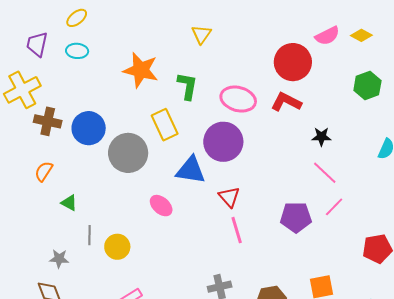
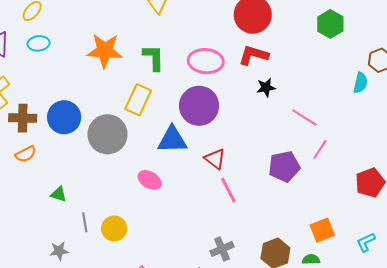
yellow rectangle: (165, 125) -> (138, 100), turned 60
black star: (321, 137) -> (266, 87), moved
orange semicircle: (44, 171) -> (26, 154), moved, turned -140

